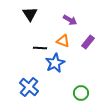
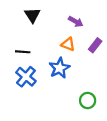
black line: (40, 48) -> (23, 52), moved
blue cross: (29, 87) -> (26, 77), moved

